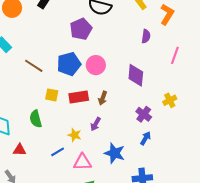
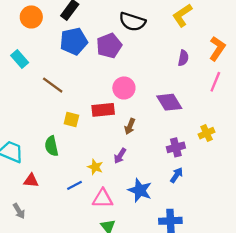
orange L-shape: (167, 14) -> (217, 48), moved
blue pentagon: (69, 64) -> (74, 41), moved
purple diamond: (136, 75) -> (169, 102), turned -40
red rectangle: (79, 97) -> (103, 110), moved
purple cross: (144, 114) -> (176, 147), turned 35

